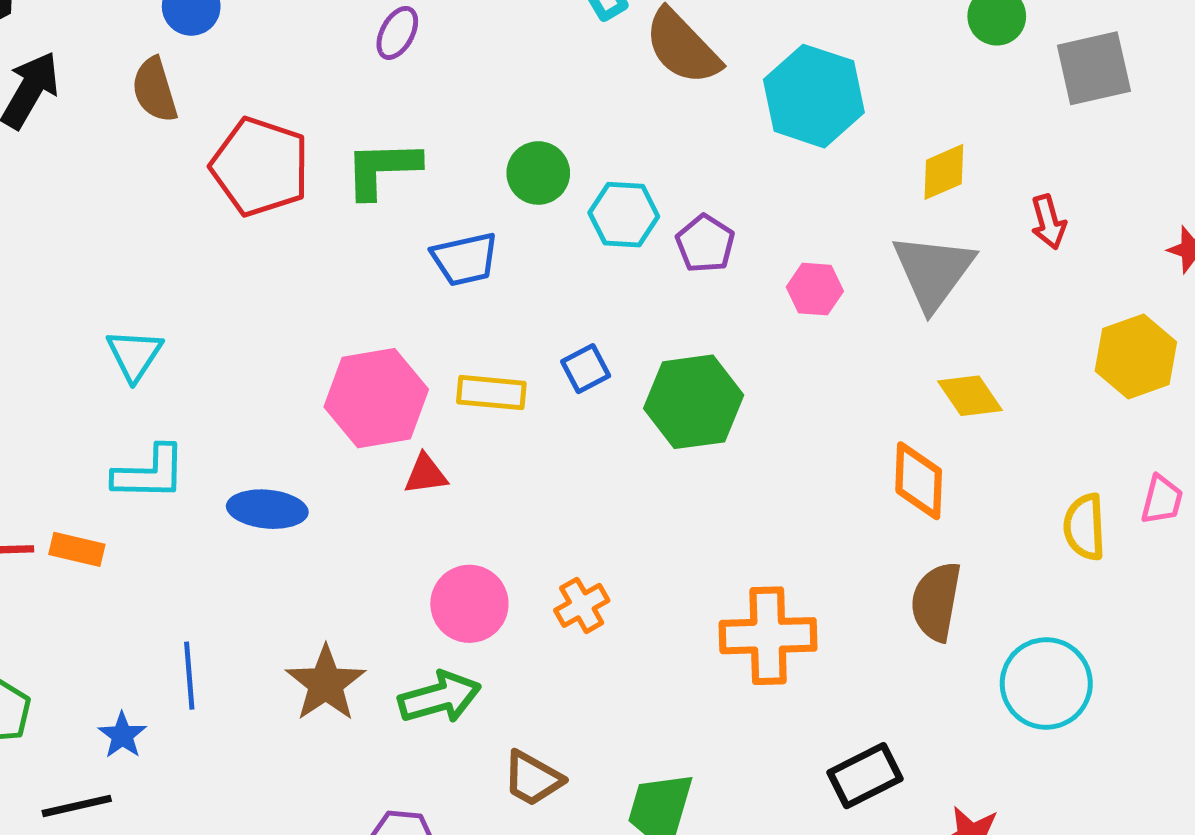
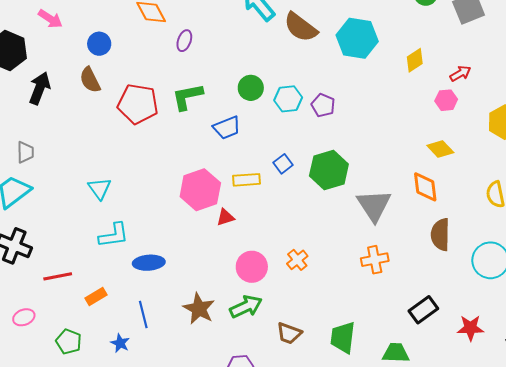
red arrow: (1048, 222) -> (460, 73), turned -95
gray triangle: (933, 271) -> (374, 205), moved
pink hexagon: (815, 289) -> (446, 100), moved
blue ellipse: (267, 509) -> (149, 263), moved
orange rectangle: (77, 549) -> (96, 296), moved, turned -35
orange cross: (768, 636) -> (375, 260), size x0.7

